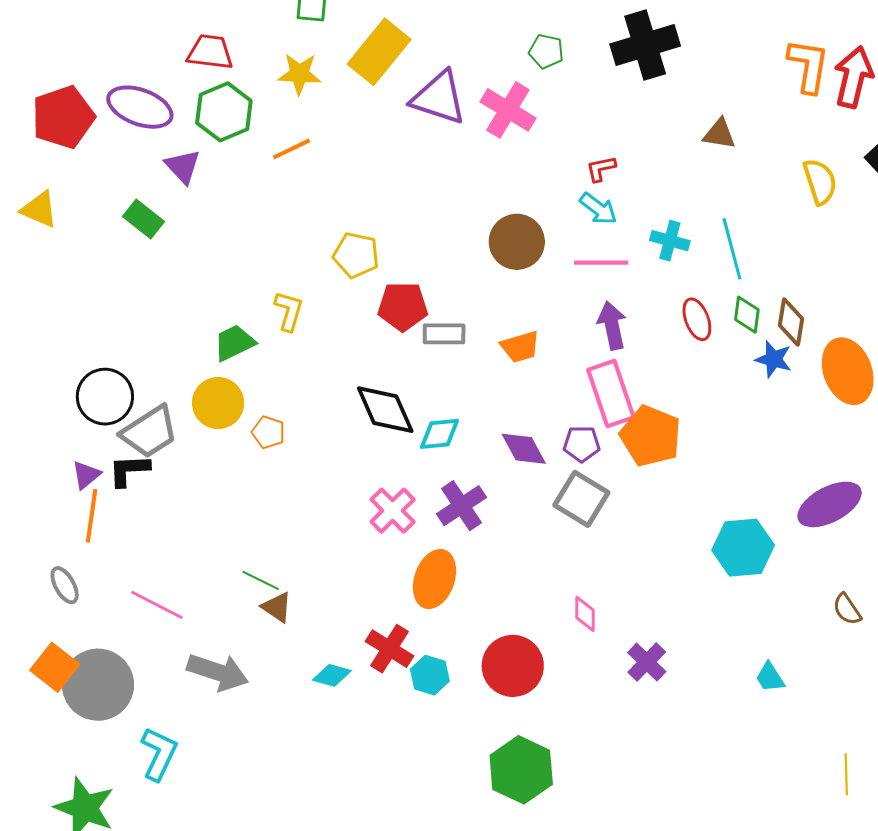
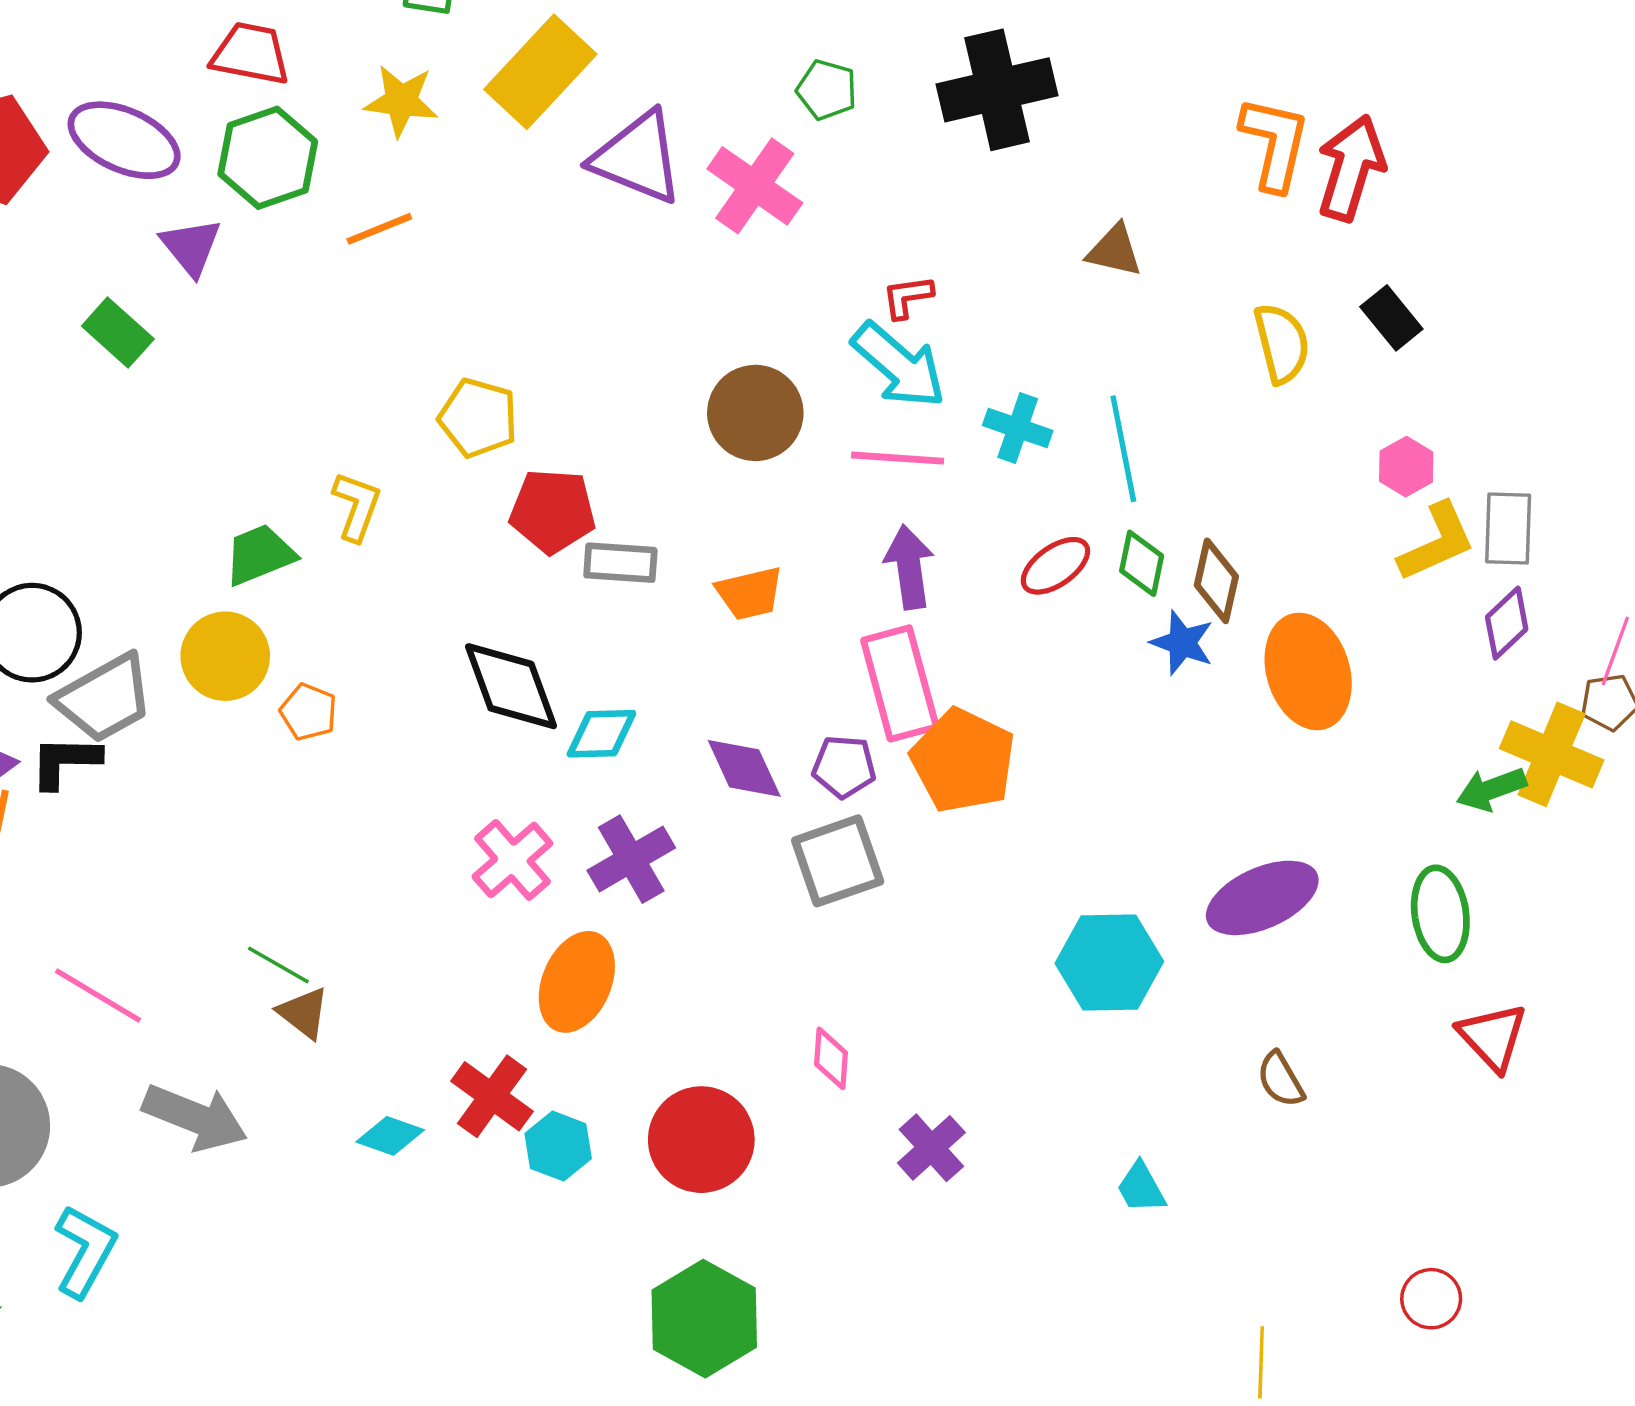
cyan arrow: (598, 209) -> (899, 365), size x1.5
red ellipse: (697, 319) -> (1055, 566), turned 72
gray square: (581, 499) -> (838, 861), turned 36

